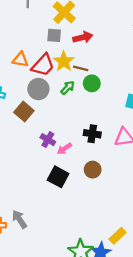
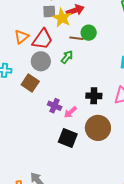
orange triangle: (20, 60) -> (21, 37), turned -42
yellow star: (64, 61) -> (62, 18), moved
green circle: (92, 83) -> (89, 33), moved
brown circle: (93, 170) -> (98, 128), size x1.6

